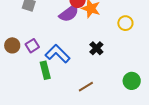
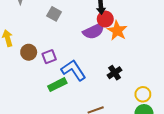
yellow circle: (125, 23) -> (143, 94), moved
green rectangle: (45, 70) -> (57, 85), turned 66

